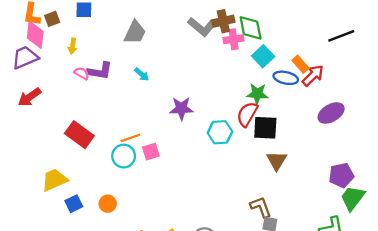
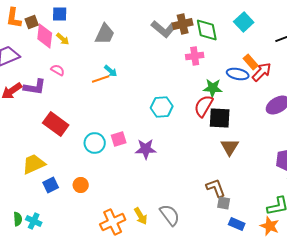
pink diamond: (35, 35) -> (45, 36), moved
pink cross: (234, 39) -> (195, 56), moved
yellow arrow: (73, 46) -> (63, 39), moved, turned -56
cyan square: (263, 56) -> (244, 22), moved
purple L-shape: (100, 71) -> (35, 87), moved
purple star: (181, 108) -> (146, 149), moved
cyan hexagon: (220, 132) -> (162, 107), moved
orange line: (130, 138) -> (101, 79), moved

